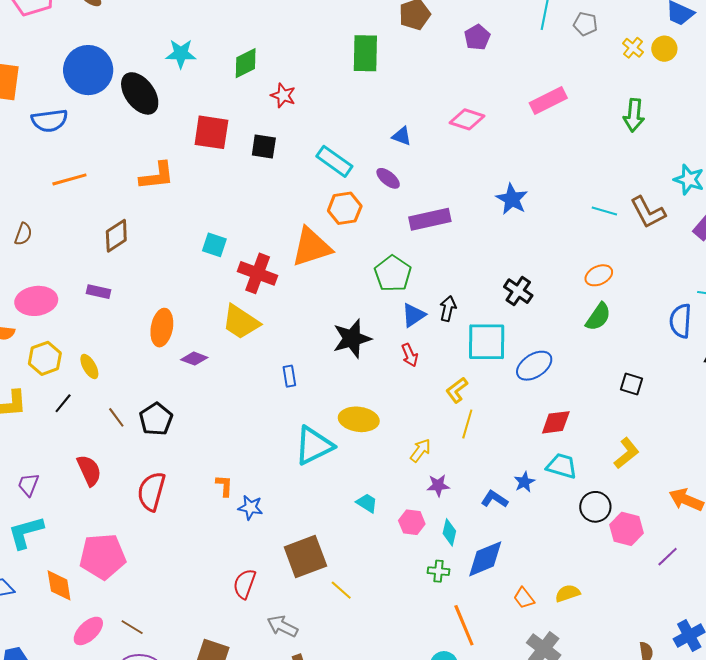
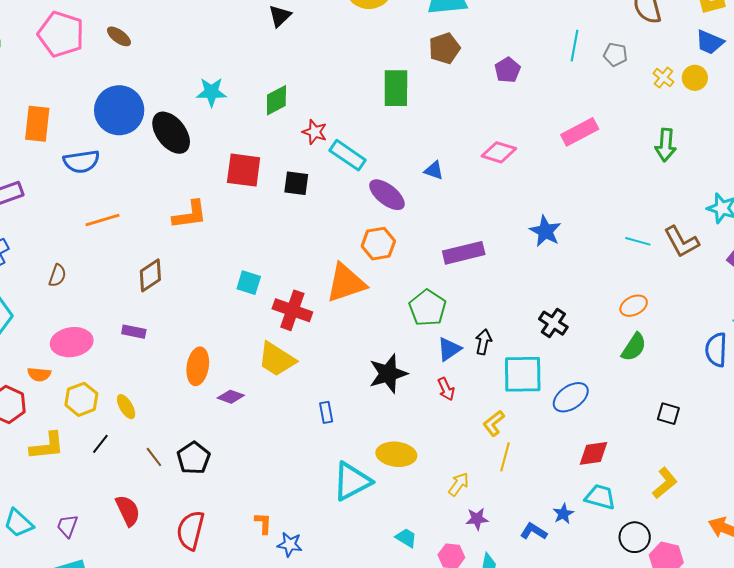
cyan rectangle: (334, 161) -> (348, 155), moved
purple ellipse: (388, 178) -> (387, 195), moved, size x1.5

